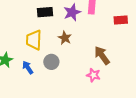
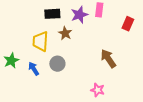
red rectangle: (121, 20) -> (128, 24), turned -64
brown star: (65, 38) -> (65, 33), moved
pink star: (93, 75) -> (98, 90), moved

